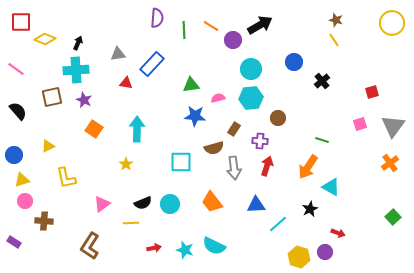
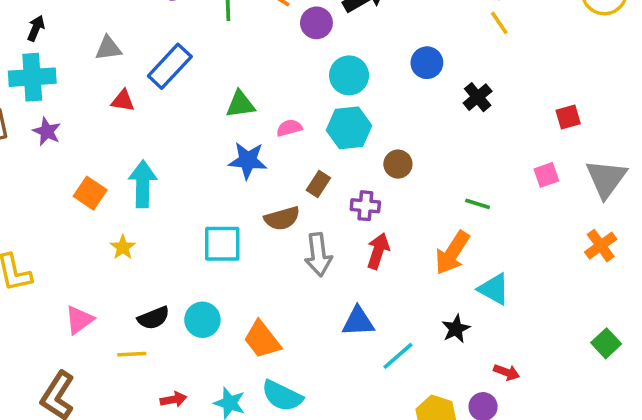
orange square: (94, 129) -> (90, 193), moved
orange trapezoid: (212, 202) -> (262, 340), moved

